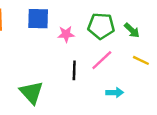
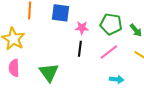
black line: (74, 70) -> (80, 49), moved

